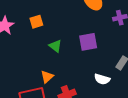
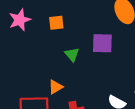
purple square: (88, 42) -> (102, 43), moved

